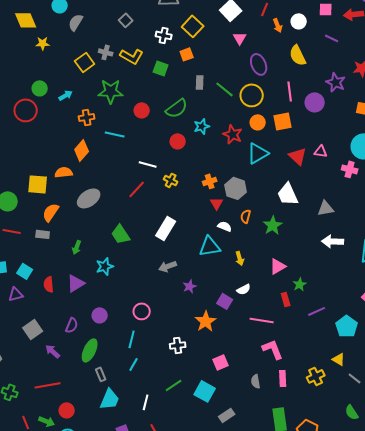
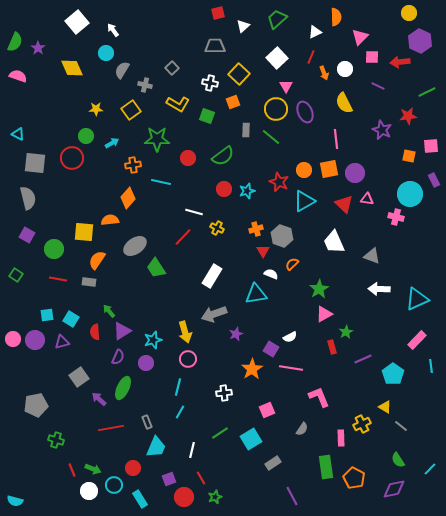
yellow star: (43, 43) -> (96, 109), moved
gray cross: (106, 52) -> (145, 85), moved
yellow circle: (252, 95) -> (276, 109), moved
purple circle: (315, 102) -> (355, 173), moved
cyan star: (202, 126) -> (247, 191), moved
gray triangle: (326, 208) -> (372, 256), turned 30
orange semicircle: (246, 216) -> (292, 264), turned 32
green star: (273, 225) -> (319, 289), moved
green trapezoid: (121, 234) -> (156, 268), moved
green arrow: (77, 247) -> (109, 311), moved, turned 120
yellow arrow: (240, 258) -> (185, 332), moved, size x1.5
cyan star: (105, 266) -> (153, 340), moved
gray arrow: (168, 266) -> (214, 314), size x1.4
pink line: (262, 320) -> (291, 368), moved
purple semicircle: (72, 325) -> (118, 357), moved
green ellipse: (90, 350) -> (123, 388), moved
pink rectangle: (283, 378) -> (341, 438), moved
gray semicircle: (256, 381) -> (302, 429), turned -136
red line: (48, 385) -> (111, 428), moved
cyan square: (205, 391) -> (251, 439), turned 30
red circle: (67, 410) -> (133, 468), moved

